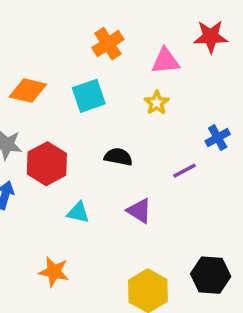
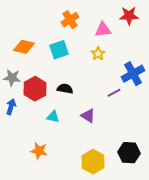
blue cross: (218, 138) -> (133, 74), size x1.6
black semicircle: (118, 157) -> (65, 89), moved

